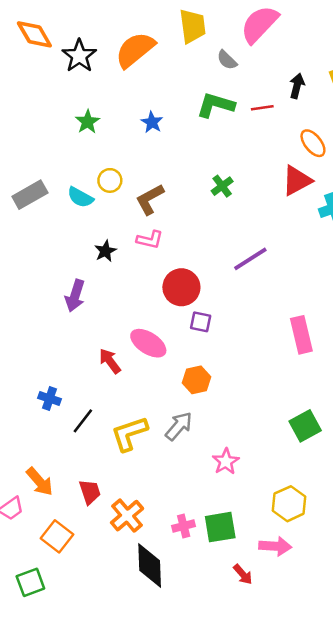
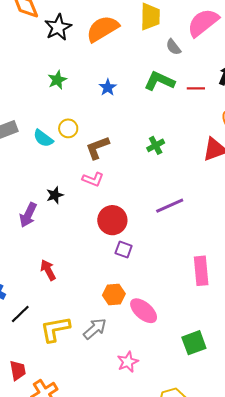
black star: (105, 251) -> (55, 195), moved
pink ellipse: (148, 343) -> (144, 311), moved

